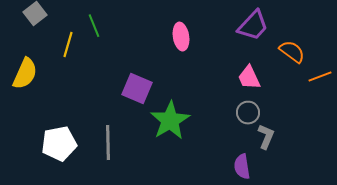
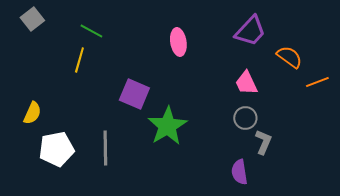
green line: (94, 26) -> (91, 31), turned -40
yellow line: (68, 45) -> (79, 60), moved
yellow semicircle: (25, 74) -> (32, 113), moved, size x0.7

